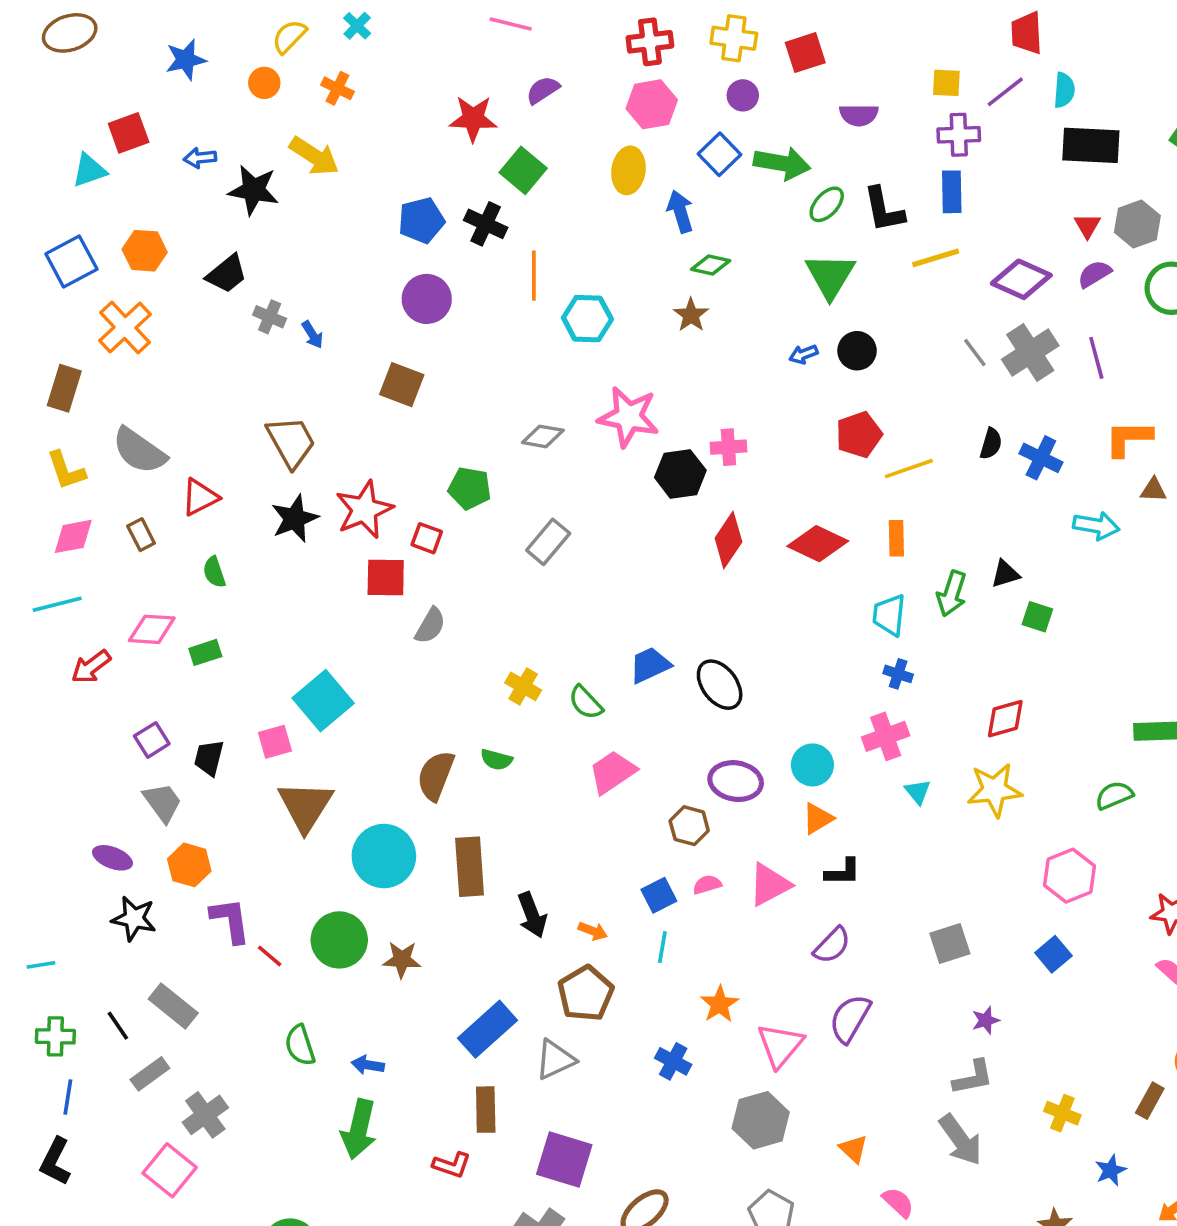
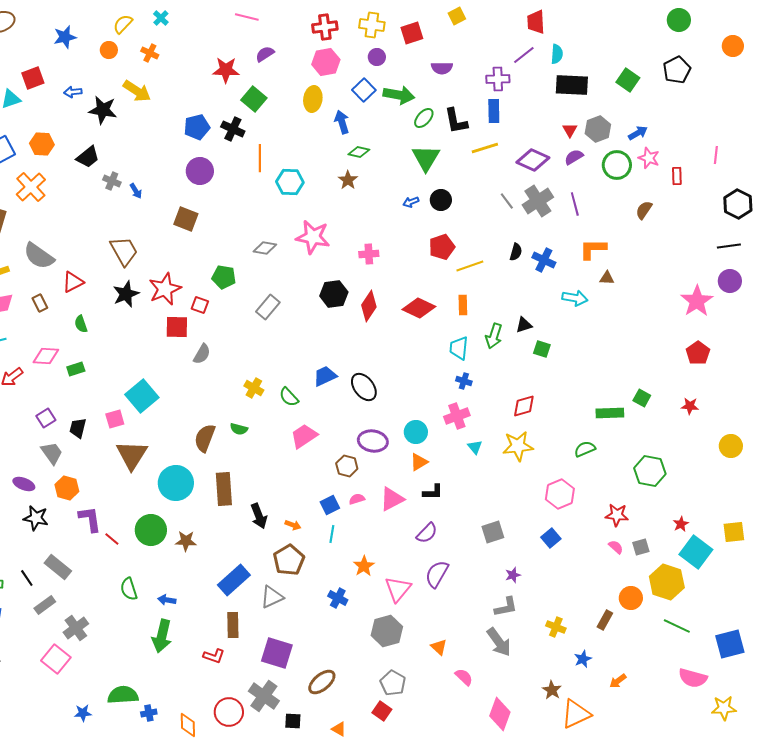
yellow square: (946, 83) -> (457, 16), moved, turned -30
black hexagon: (680, 474) -> (334, 294), moved

